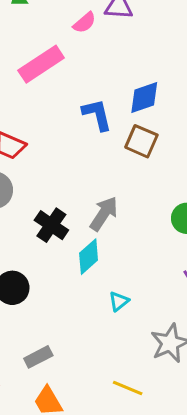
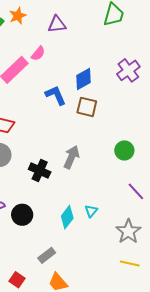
pink semicircle: (84, 23) -> (38, 54), moved
cyan diamond: (89, 257) -> (67, 217), moved
yellow line: (128, 388) -> (130, 263), moved

